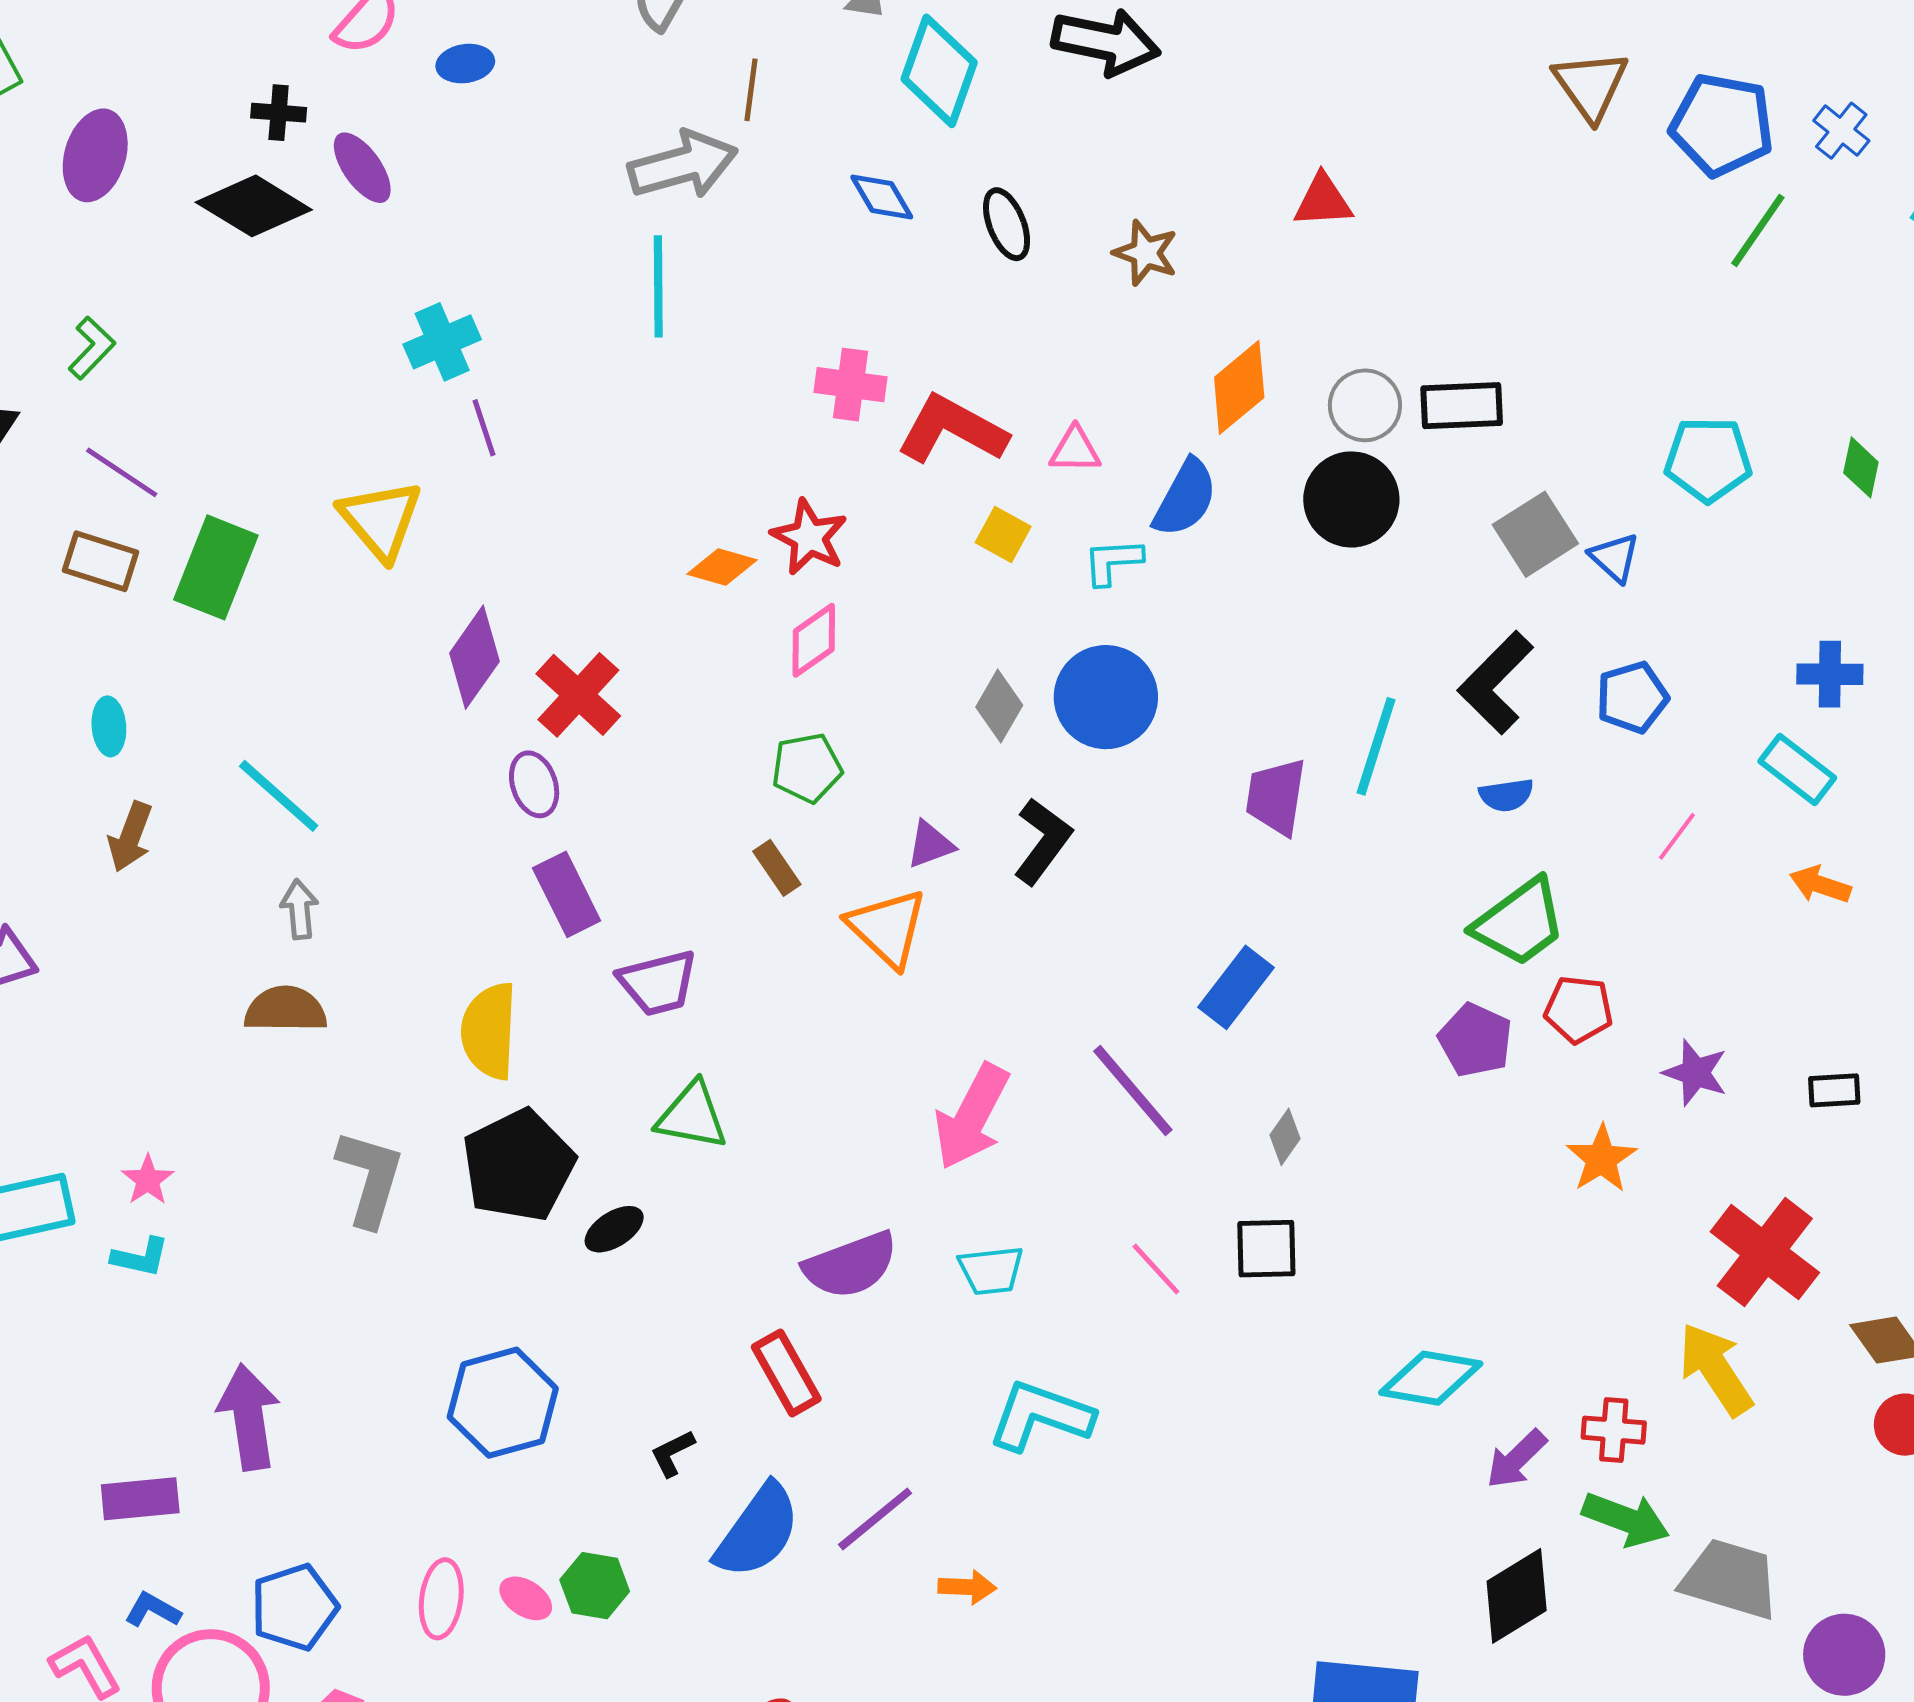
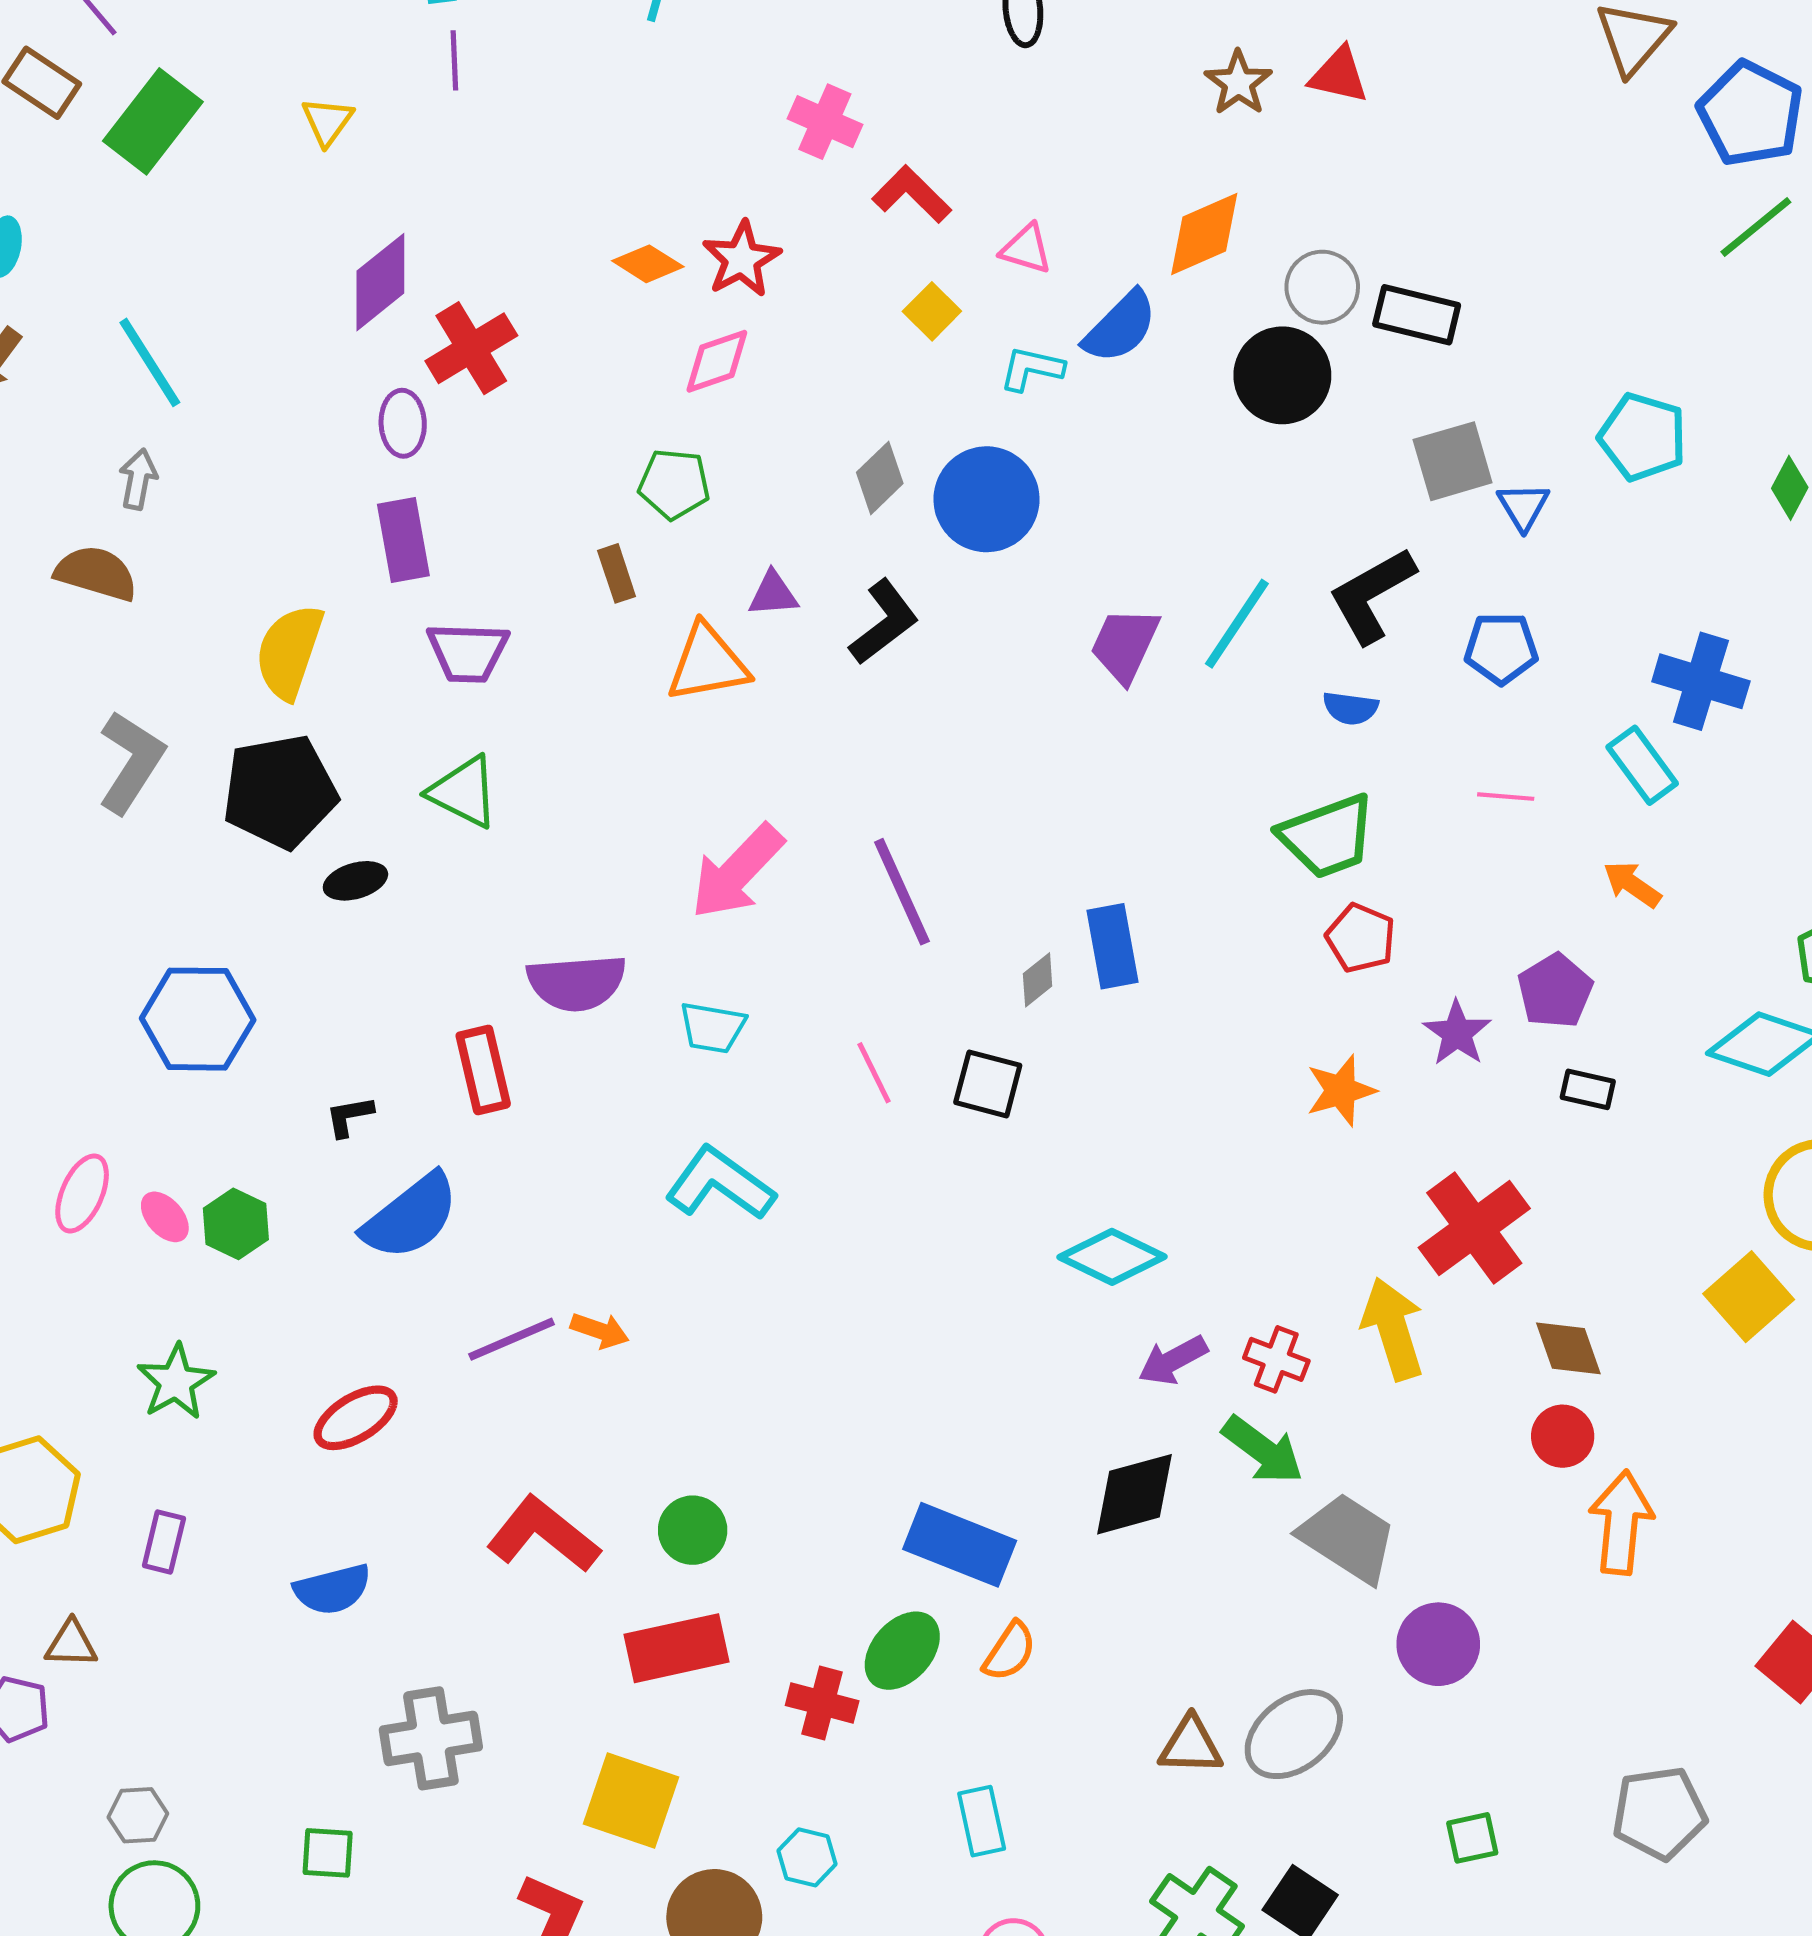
brown star: (1146, 253) -> (1238, 83), moved
red L-shape: (952, 430) -> (912, 194), size x0.7
yellow triangle: (381, 520) -> (327, 121), size x0.6
blue cross: (1830, 674) -> (1701, 681), size x1.4
pink line: (1677, 836) -> (1506, 797), turned 42
orange triangle: (887, 928) -> (708, 663), turned 50
blue rectangle: (1236, 987) -> (1113, 946), moved, turned -64
purple pentagon: (1475, 1040) -> (1555, 991), moved
purple line: (875, 1519) -> (512, 1339), moved

